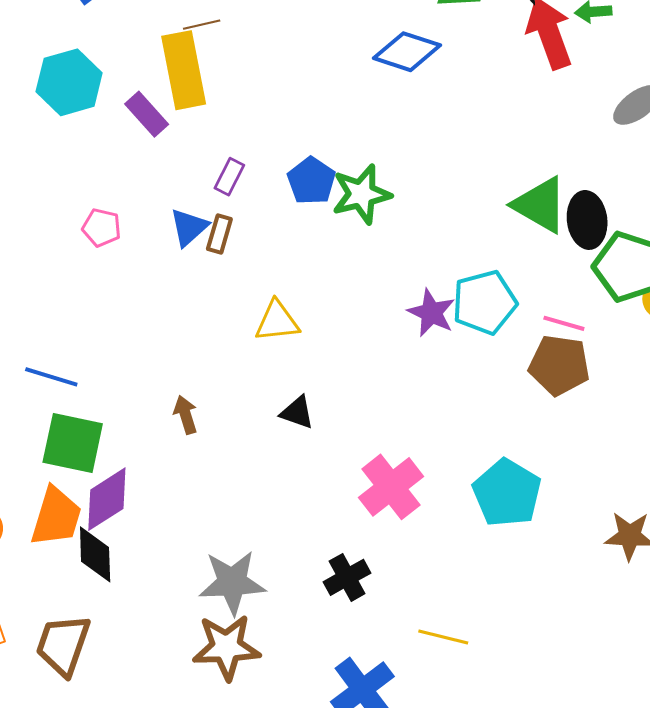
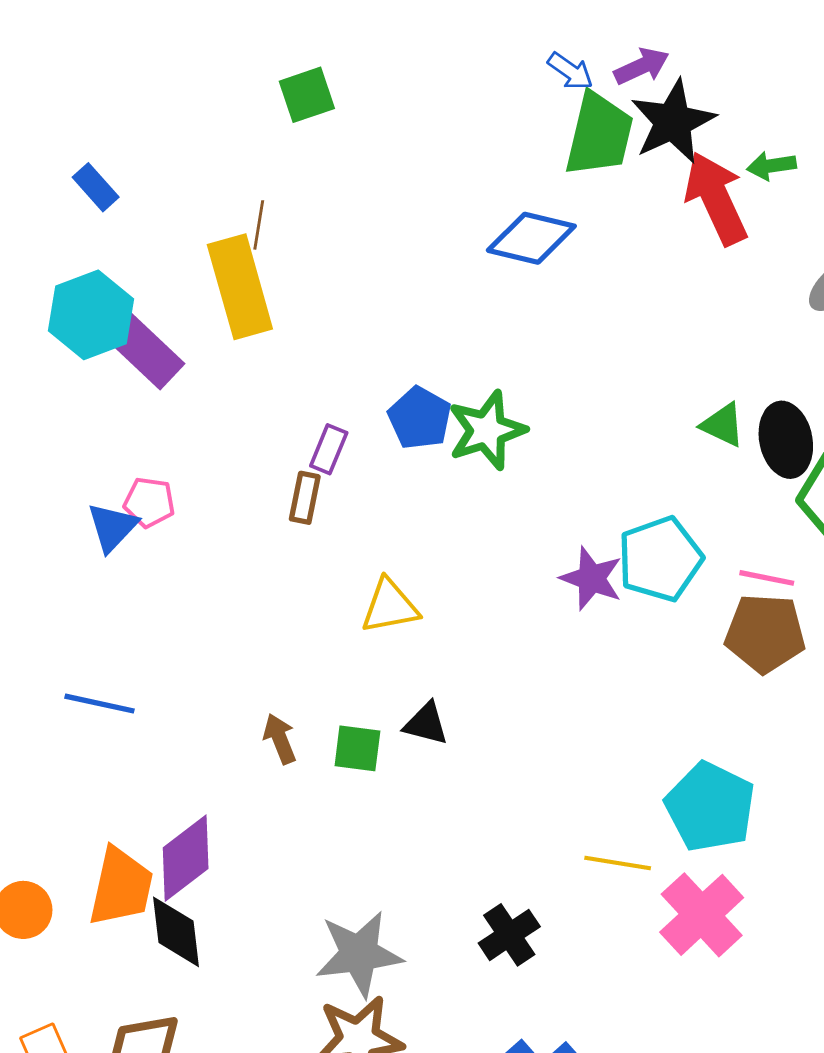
brown line: (202, 25) -> (259, 225), turned -63
purple rectangle: (147, 114) -> (142, 348), moved, size x1.4
purple rectangle: (229, 177) -> (329, 449), moved
green triangle: (540, 205) -> (723, 425), size x0.6
blue triangle: (189, 227) -> (112, 527), moved
green square: (73, 443) -> (357, 748), moved, size x0.6
pink cross: (391, 487) -> (702, 915), moved
yellow line: (443, 637) -> (618, 863), moved

